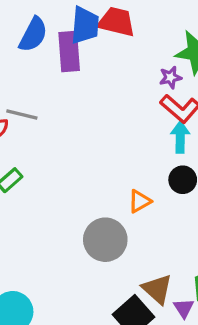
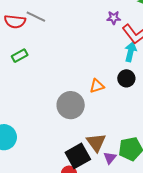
purple star: (170, 77) -> (114, 18), moved

